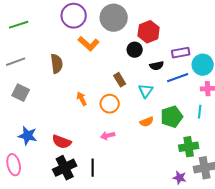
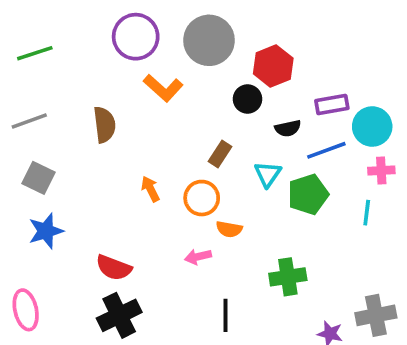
brown rectangle: (120, 80) -> (220, 154), turned 64
green pentagon: (172, 117) -> (308, 194), moved
orange semicircle: (147, 122) -> (229, 229), moved, turned 32
blue star: (28, 136) -> (46, 231), moved, turned -30
green cross: (189, 147) -> (288, 277), moved
black line: (93, 168) -> (226, 315), moved

